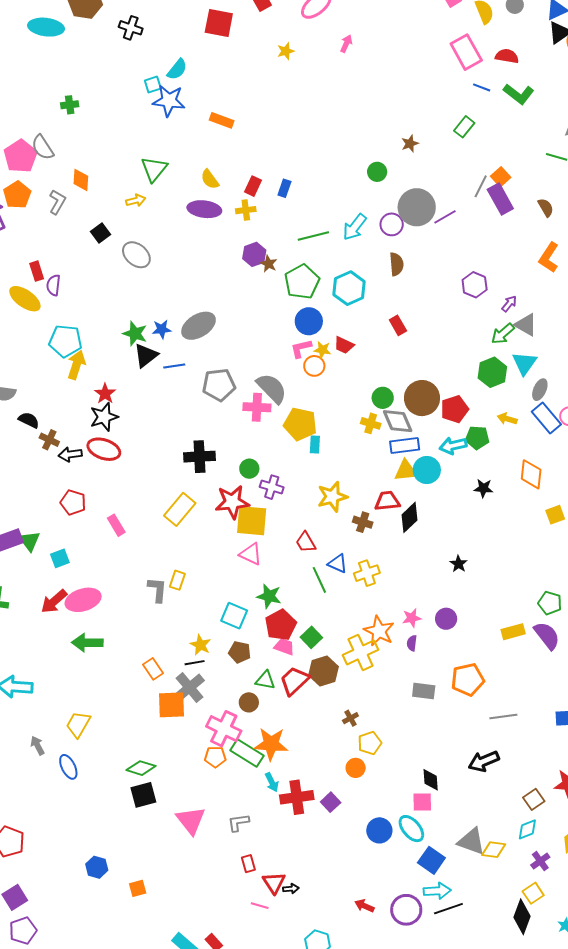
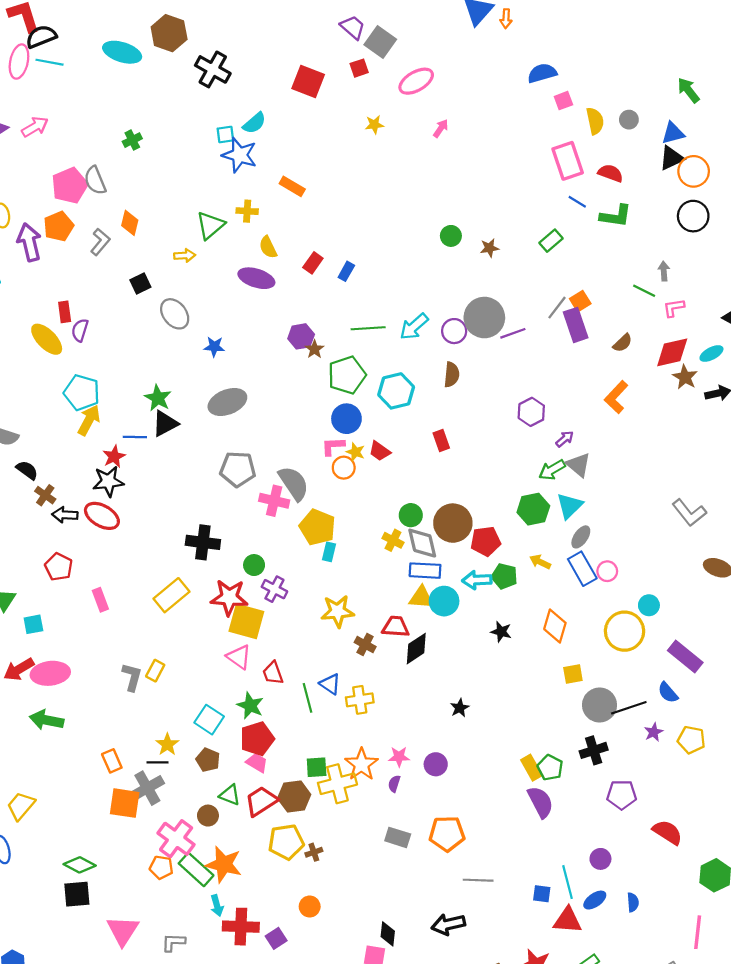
black cross: (131, 28) -> (213, 69), size x1.4
green L-shape: (519, 94) -> (616, 216), turned -40
green cross: (70, 105) -> (132, 140), turned -30
green circle: (377, 172) -> (451, 236), moved
brown semicircle: (546, 208) -> (623, 343), turned 66
yellow cross: (246, 210) -> (247, 211), moved
blue star: (162, 329) -> (214, 347), moved
blue line: (174, 366) -> (135, 437), moved
red trapezoid: (306, 542) -> (273, 673), moved
yellow rectangle: (513, 632) -> (532, 768), moved, turned 65
green square: (311, 637) -> (317, 767), moved, turned 30
yellow pentagon: (370, 743) -> (286, 842), moved, size x1.4

